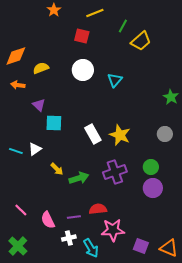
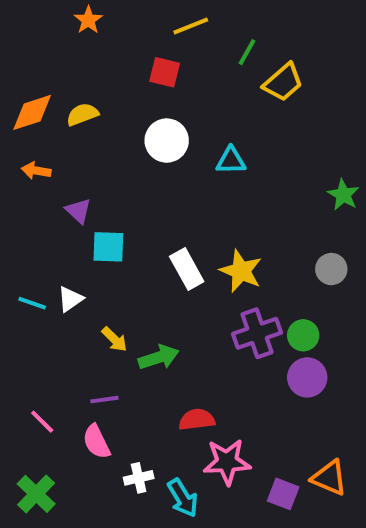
orange star: (54, 10) -> (88, 20), moved
yellow semicircle: (41, 68) -> (82, 114), moved
cyan triangle: (115, 80) -> (231, 161), turned 49
purple cross: (115, 172) -> (257, 333), moved
purple line: (74, 217) -> (104, 400), moved
orange triangle: (169, 248) -> (329, 478), moved

